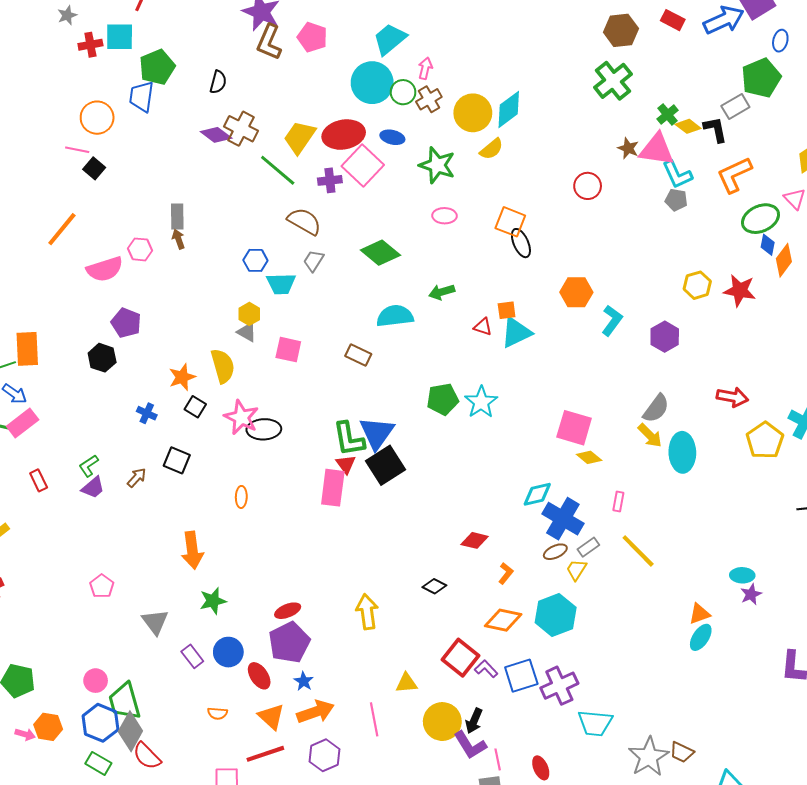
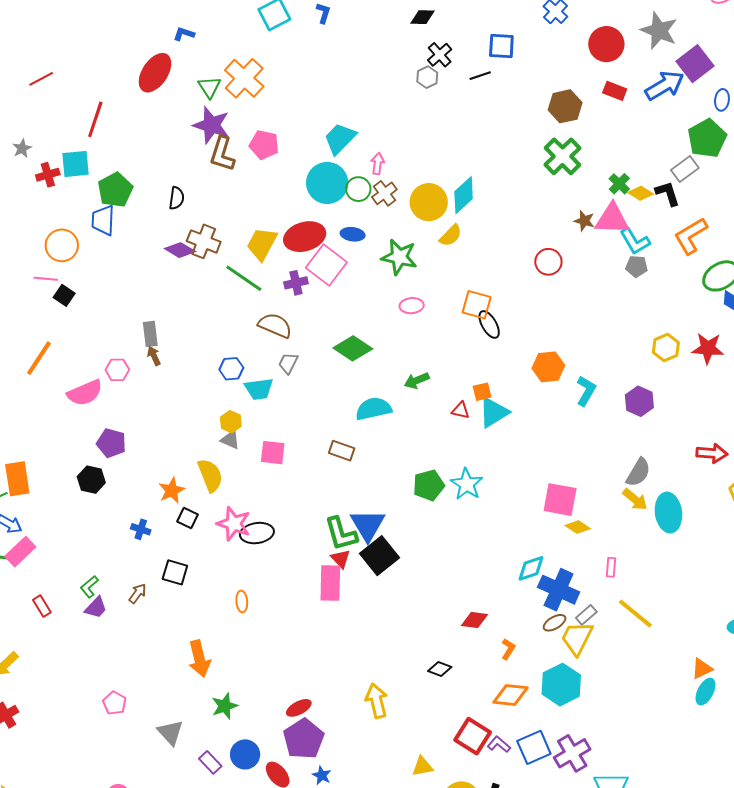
yellow trapezoid: (576, 570) -> (577, 638), size x1.6

